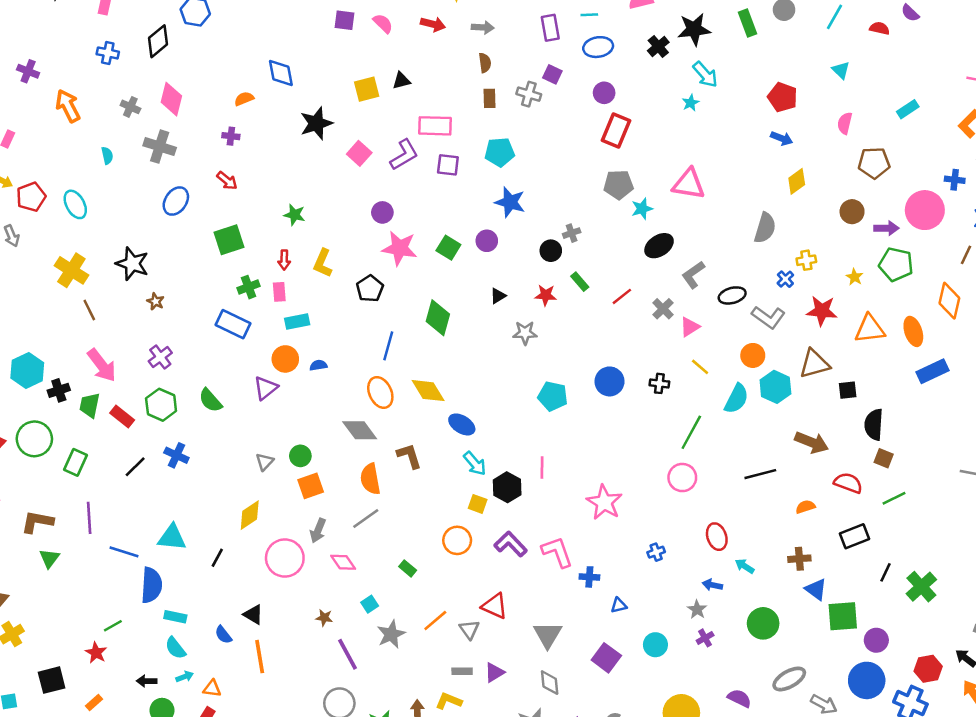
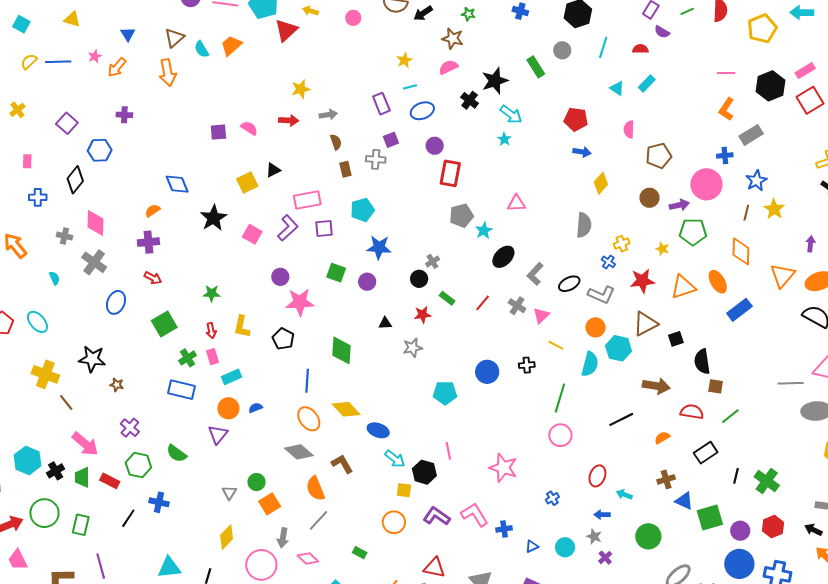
purple square: (552, 74) -> (391, 140), turned -35
cyan rectangle: (908, 109) -> (647, 84), moved
purple cross: (231, 136) -> (148, 242), size x1.5
gray cross: (160, 147) -> (94, 262), turned 30
pink triangle: (689, 184) -> (516, 203), size x0.7
green square: (448, 248) -> (336, 273), moved
black triangle: (498, 296) -> (385, 323), turned 40
red ellipse: (717, 537) -> (597, 476), turned 50
cyan circle: (655, 645) -> (565, 547), moved
red hexagon: (928, 669) -> (773, 527), moved

